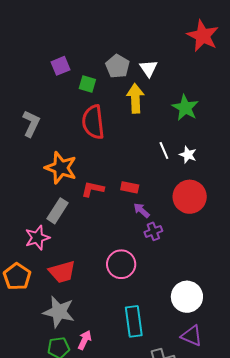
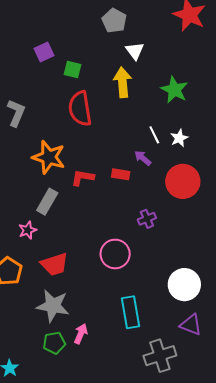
gray pentagon: (118, 66) -> (114, 21), moved
white star: (188, 155) -> (179, 138), turned 30
purple arrow: (142, 210) -> (143, 158), moved
pink star: (37, 238) -> (28, 230), size x0.7

